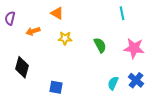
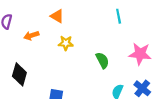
cyan line: (122, 13) -> (119, 16), moved
green semicircle: (100, 45) -> (102, 60), moved

